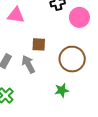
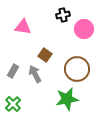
brown square: (39, 44) -> (45, 55), turned 32
green star: (62, 90) -> (67, 99), size x1.6

